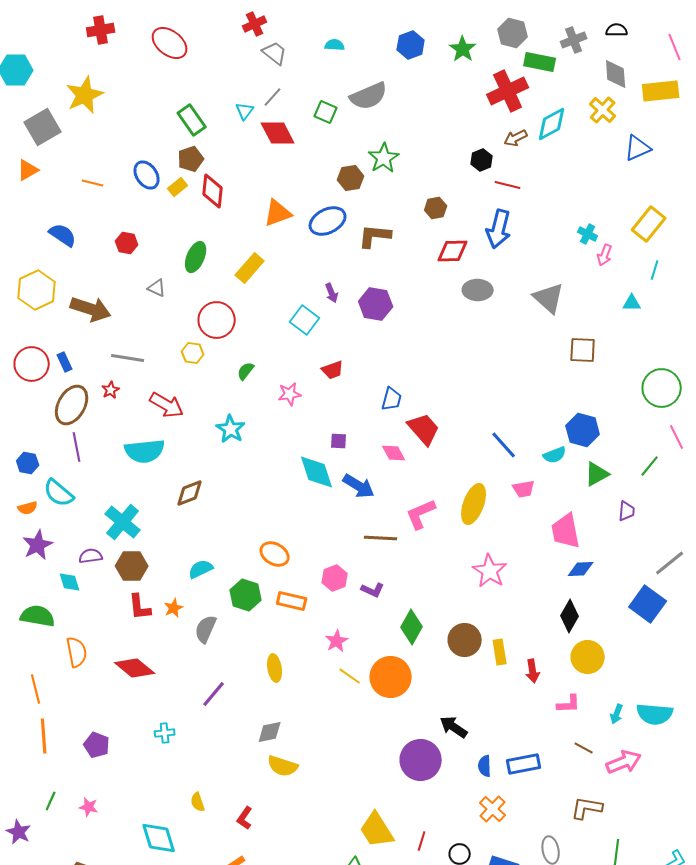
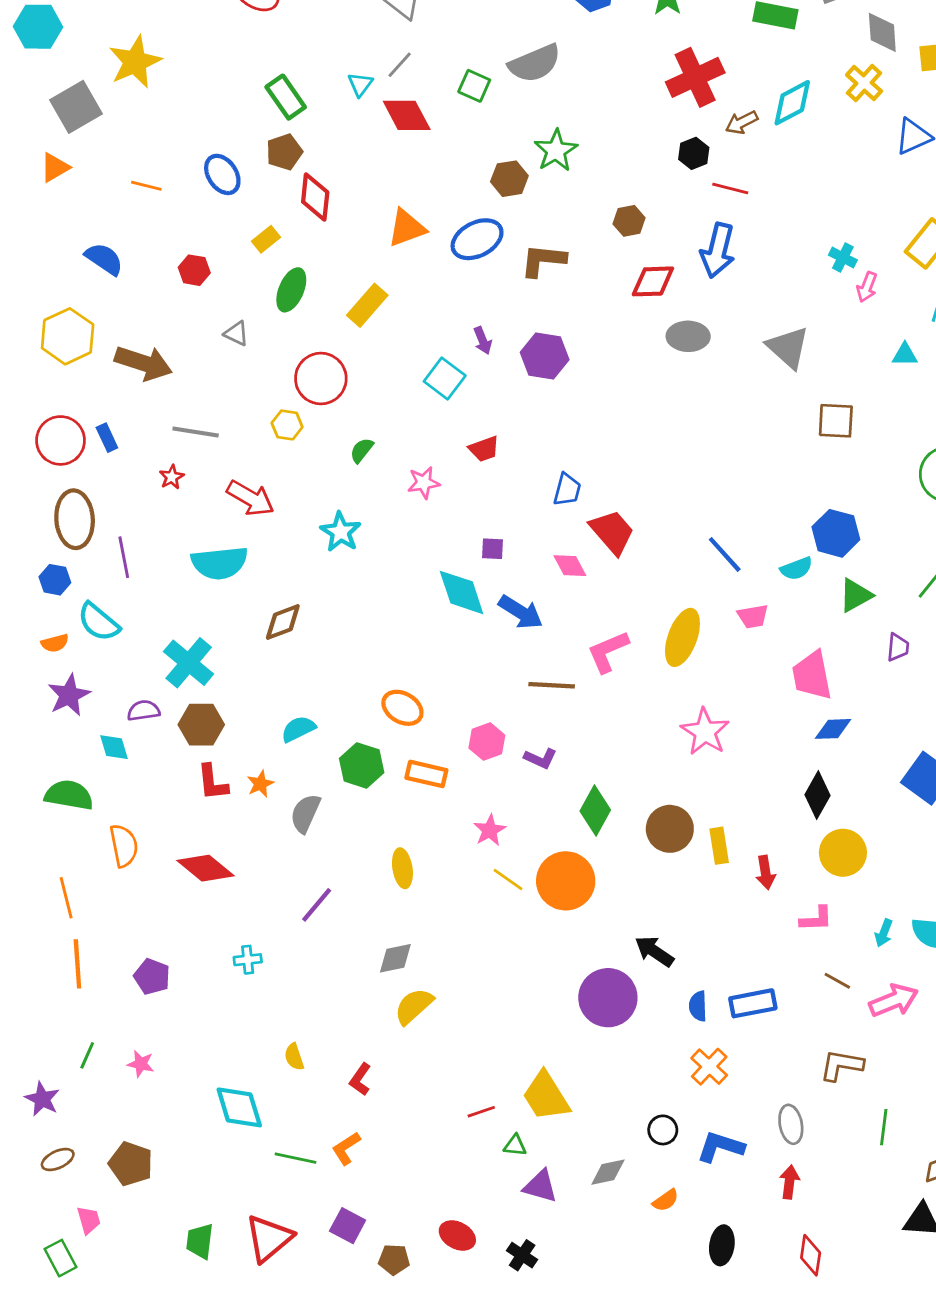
red cross: (508, 91) -> (695, 77), moved
yellow rectangle: (178, 187) -> (266, 239), moved
brown ellipse: (72, 405) -> (75, 519), moved, turned -33
yellow semicircle: (283, 766) -> (414, 1006), turned 120
red line: (422, 841) -> (481, 1112), moved, turned 54

